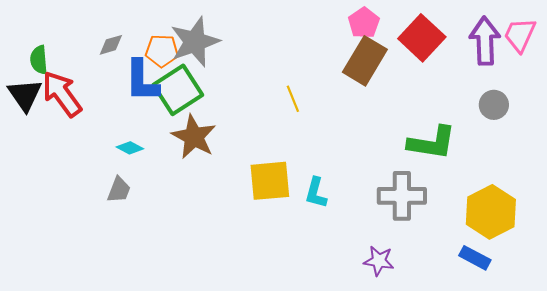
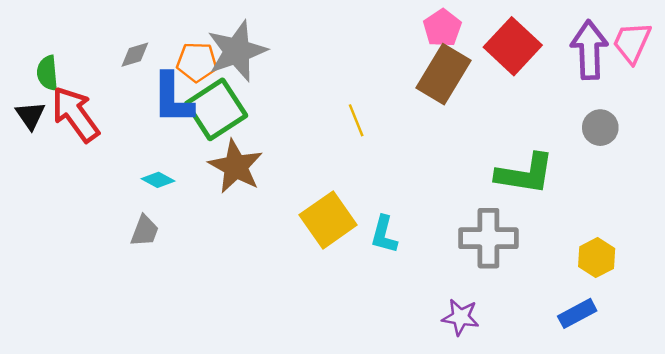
black triangle: (25, 95) -> (30, 115), size x0.7
yellow square: (270, 181) -> (328, 220), turned -30
yellow hexagon: (491, 212) -> (597, 258), size x0.6
blue rectangle: (475, 258) -> (577, 313), turned -56

